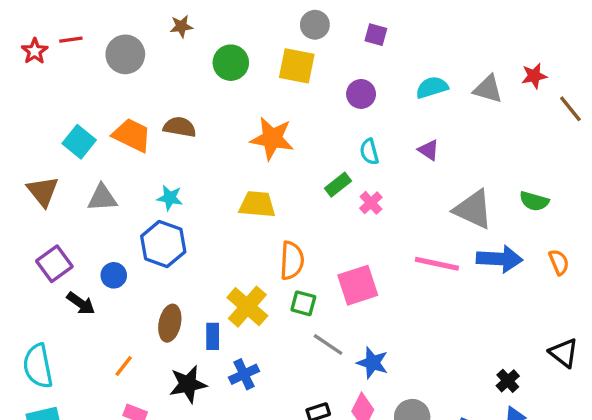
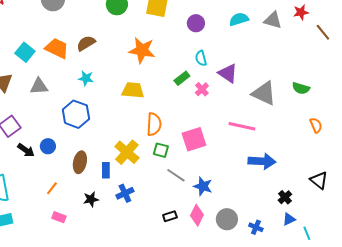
brown semicircle: (180, 127) -> (86, 43), turned -42
purple triangle: (429, 150) -> (228, 73), moved, size x1.5
cyan star: (170, 198) -> (86, 78), moved
blue arrow: (500, 259) -> (262, 161), moved
blue circle: (114, 275) -> (48, 146), moved
black star: (188, 384) -> (91, 199), size x0.7

